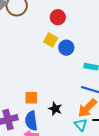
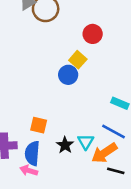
blue circle: (66, 48) -> (68, 75), moved
cyan triangle: (81, 125) -> (86, 142), moved

